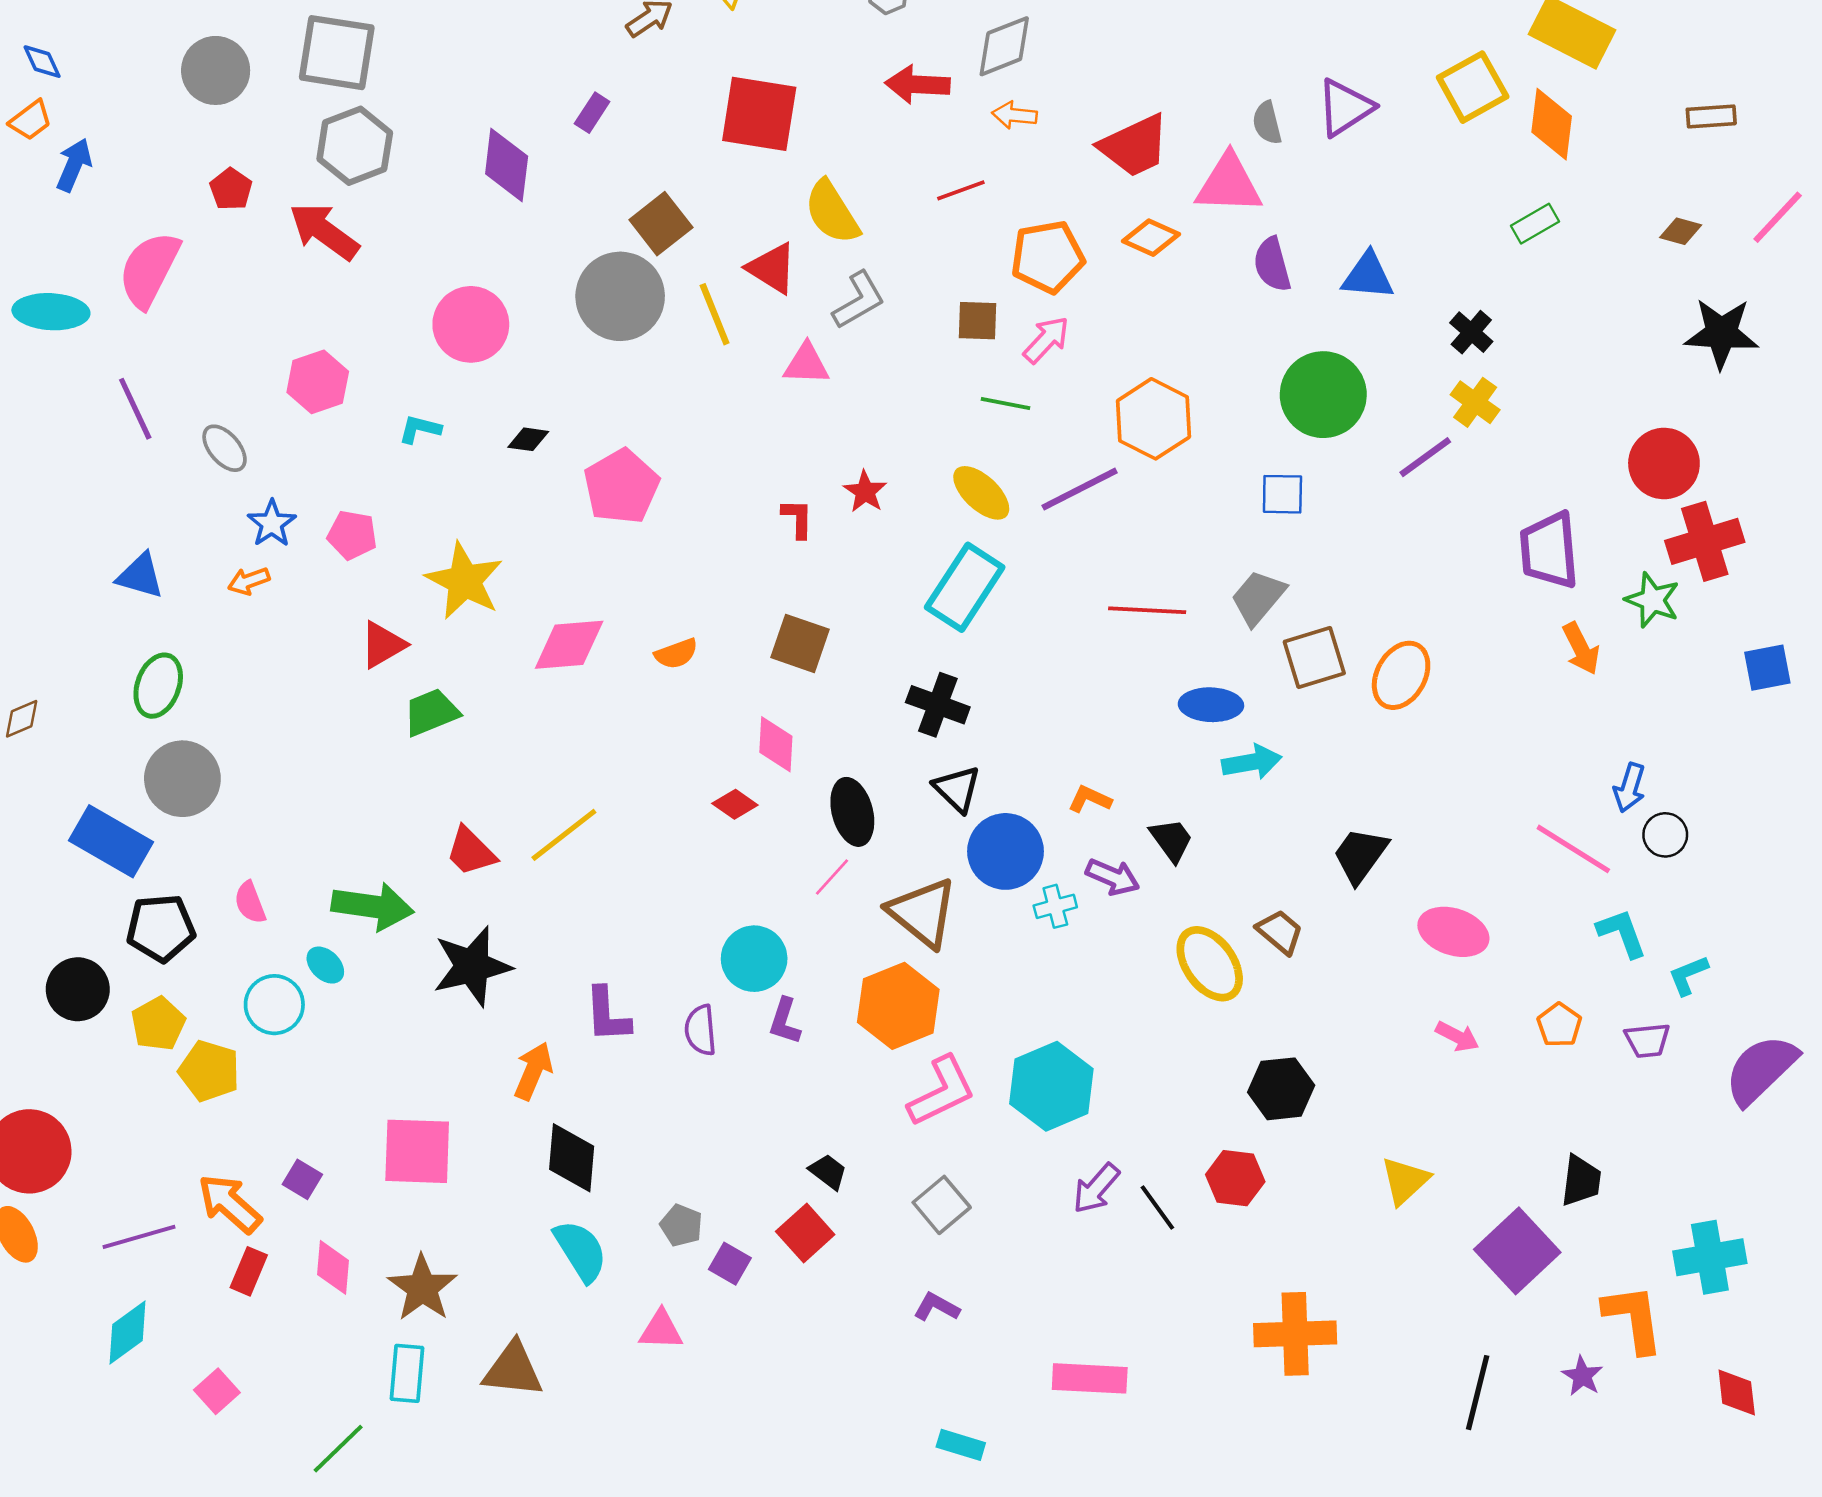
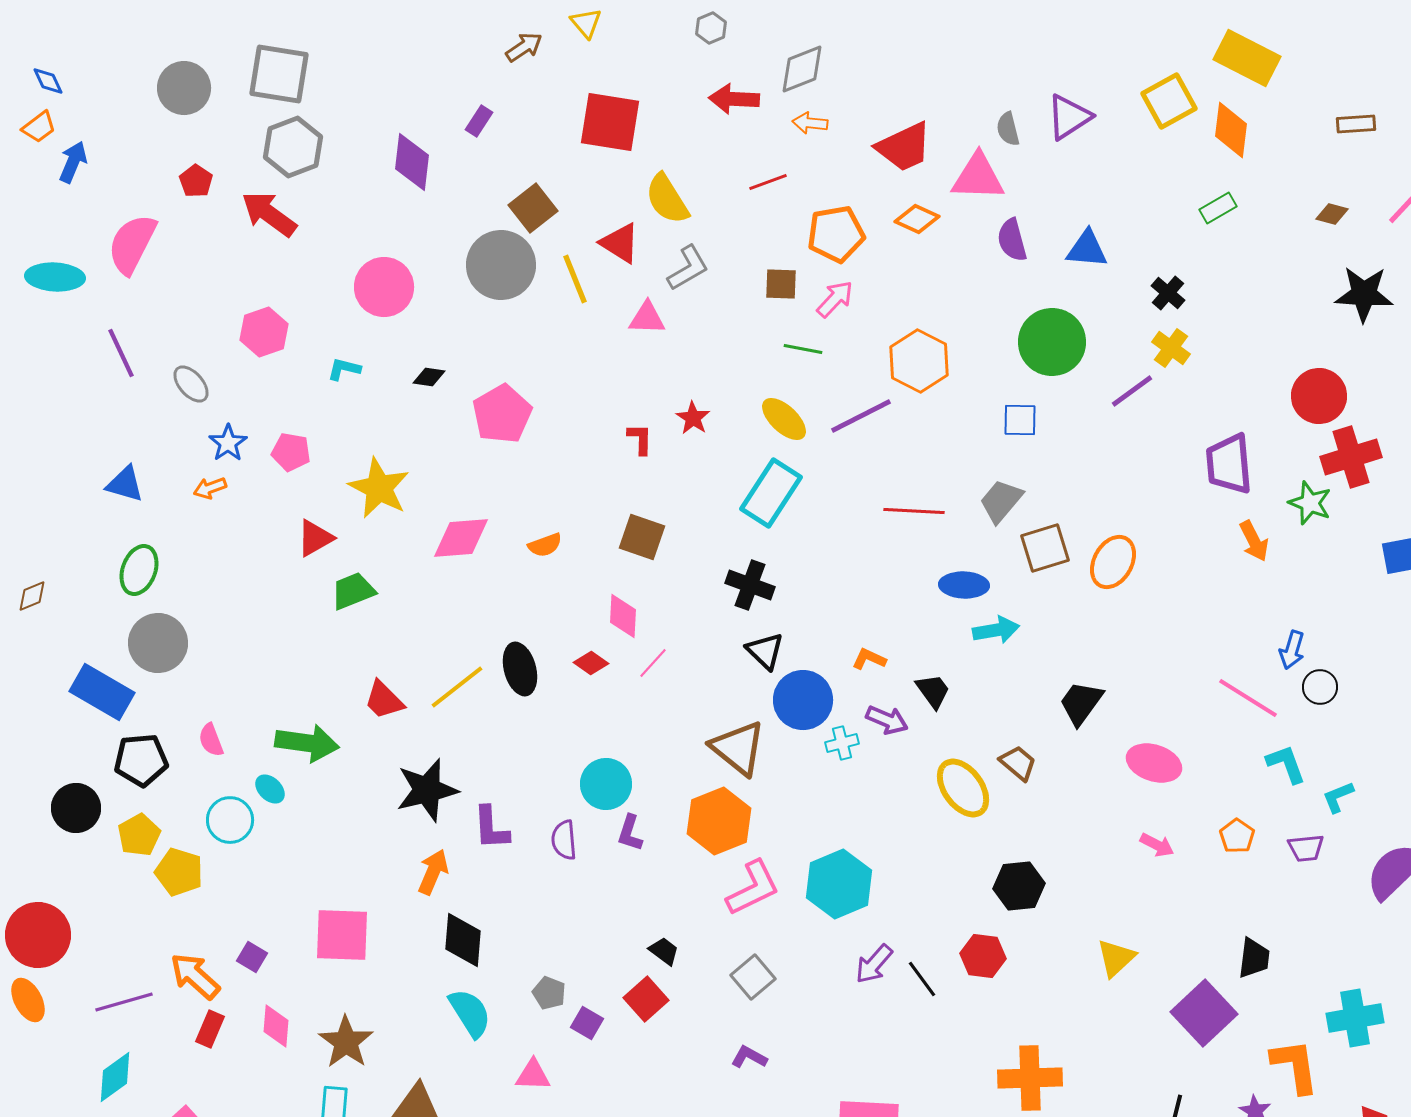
black ellipse: (852, 812) -> (520, 669), moved
pink line: (832, 877) -> (653, 663), moved
black star: (472, 966) -> (427, 790), moved

